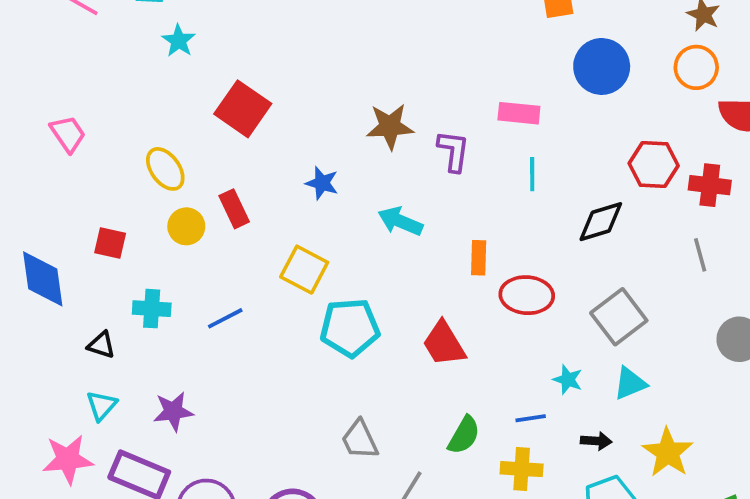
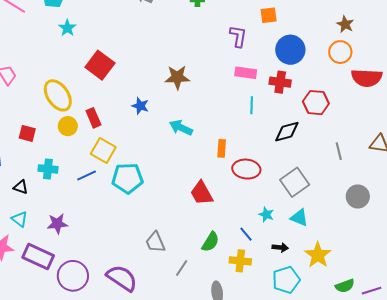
purple L-shape: (453, 151) -> (238, 36), moved
yellow ellipse: (165, 169) -> (58, 95), size x1.4
red cross: (710, 185) -> (280, 82), moved
yellow square: (304, 270) -> (103, 151), moved
cyan pentagon: (350, 328) -> (127, 178), moved
cyan triangle: (630, 383) -> (299, 218), turned 42
cyan triangle: (102, 405) -> (20, 219), turned -36
blue line: (531, 418) -> (246, 234), turned 56

